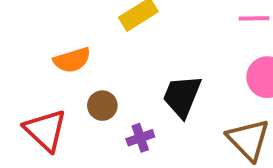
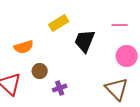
black trapezoid: (182, 96) -> (85, 41), moved

